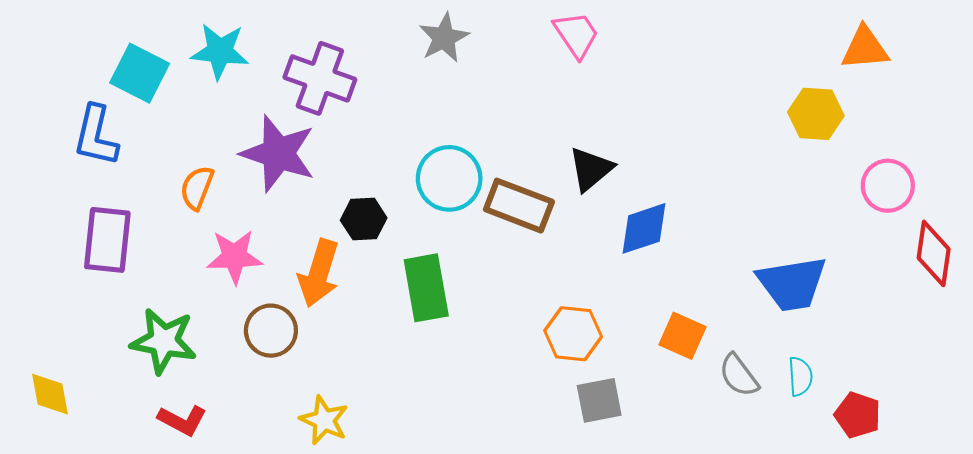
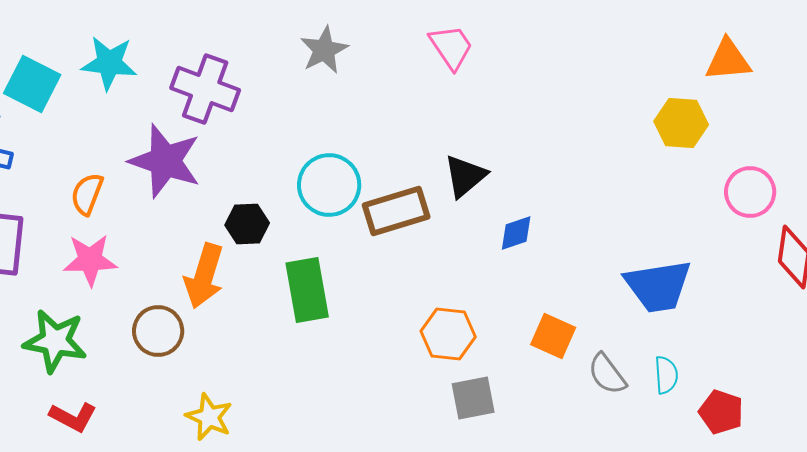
brown rectangle: (519, 206) -> (396, 211), turned -38
blue diamond: (644, 228) -> (516, 233), size x0.7
pink star: (234, 257) -> (90, 260), moved

